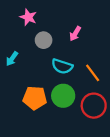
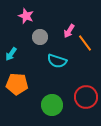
orange line: (93, 73) -> (85, 43), moved
green circle: (63, 96) -> (52, 105), moved
orange pentagon: (35, 98) -> (17, 84), moved

